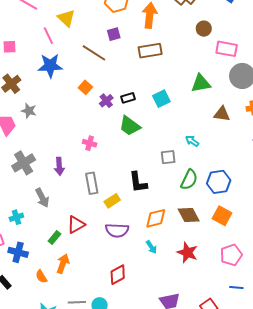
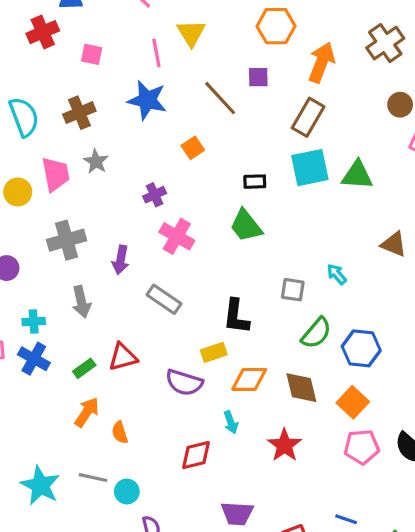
brown rectangle: (150, 51) -> (308, 117), turned -65
green triangle: (201, 83) -> (357, 175), moved
cyan square: (161, 99) -> (310, 168), moved, size x1.4
purple cross: (106, 101) -> (155, 195), moved
pink cross: (90, 143) -> (177, 236), size x1.5
gray rectangle: (92, 183) -> (164, 299), turned -60
yellow rectangle: (112, 201) -> (214, 352), moved
blue cross: (18, 252) -> (34, 359), moved
pink pentagon: (231, 255) -> (362, 447), moved
red diamond: (118, 275) -> (196, 455), moved
orange semicircle: (41, 277) -> (120, 432), moved

